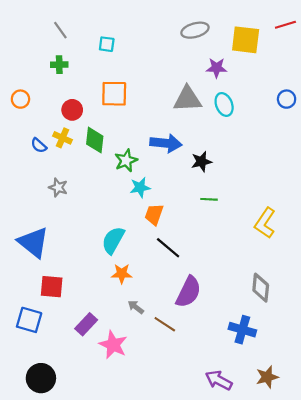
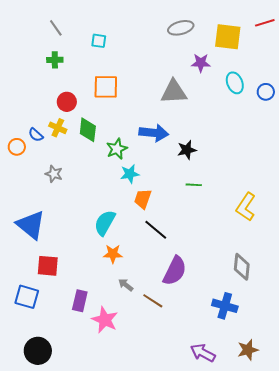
orange circle: (20, 99) -> (17, 147), moved
cyan ellipse: (224, 104) -> (235, 83), moved
purple rectangle: (86, 324) -> (80, 301), turned -30

